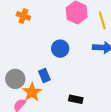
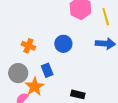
orange cross: (23, 16) -> (28, 46), moved

